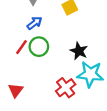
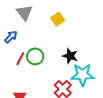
blue arrow: (35, 23) -> (11, 37), moved

